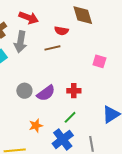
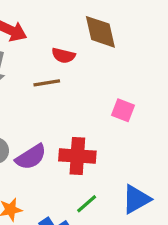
red cross: (74, 91) -> (77, 156), size x1.5
green line: (70, 117) -> (87, 204), moved

